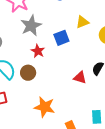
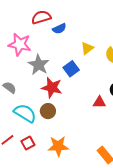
red star: (38, 51) -> (52, 88), size x1.5
orange star: (45, 107) -> (58, 146), moved

